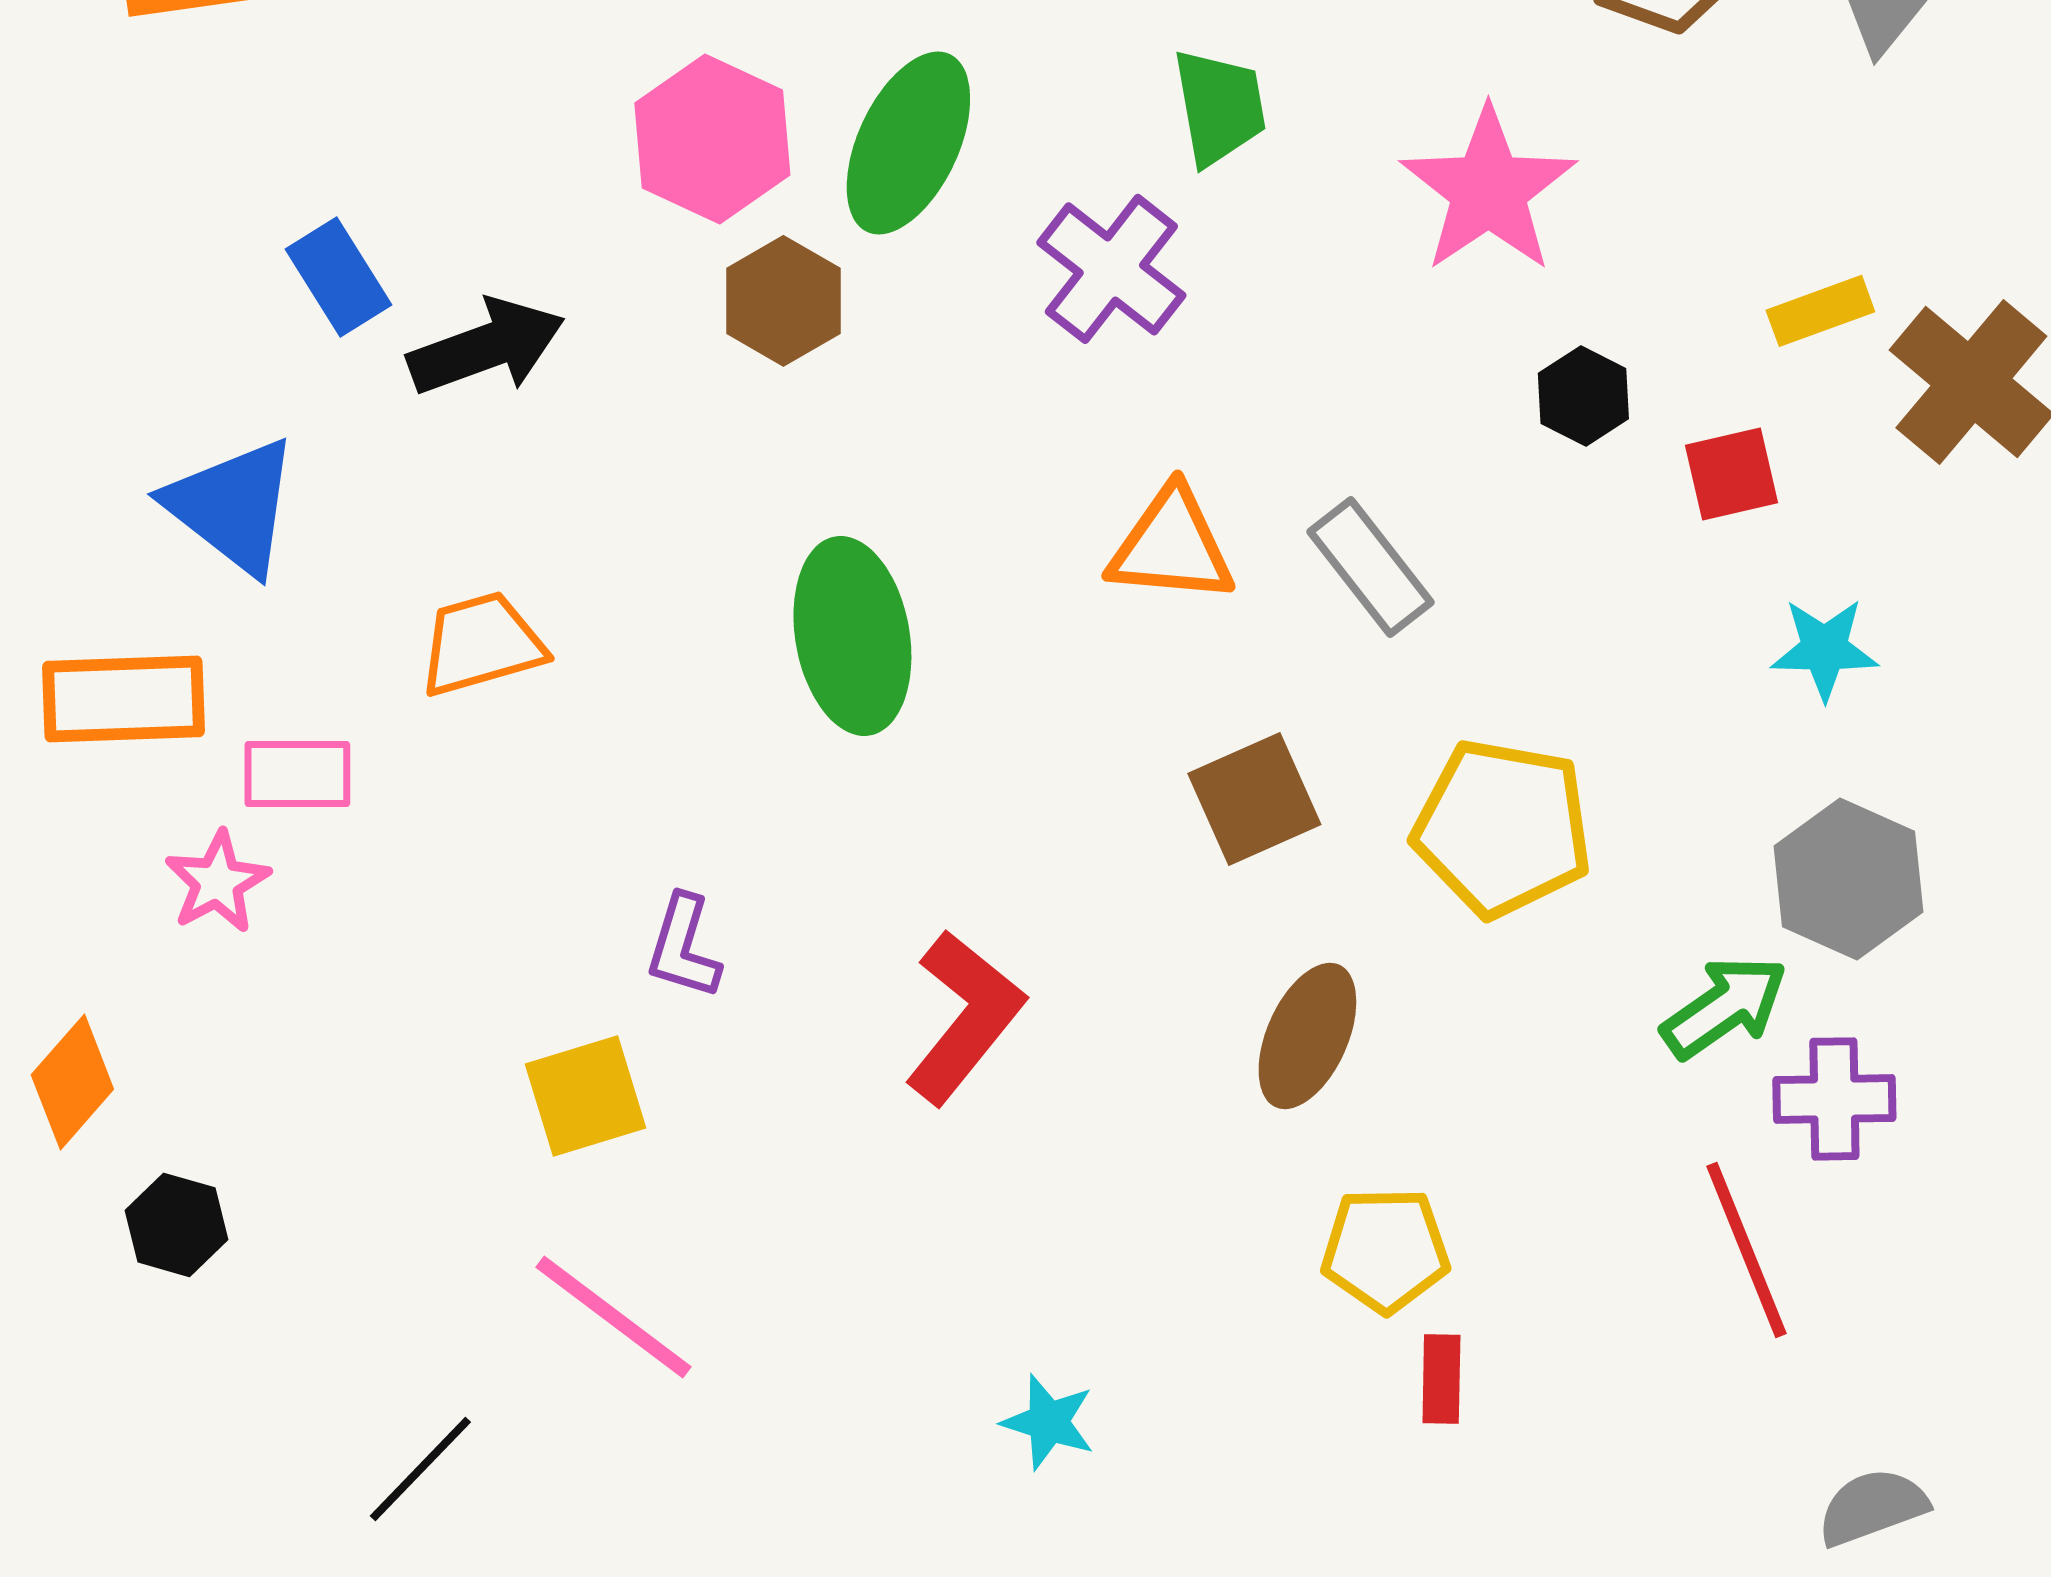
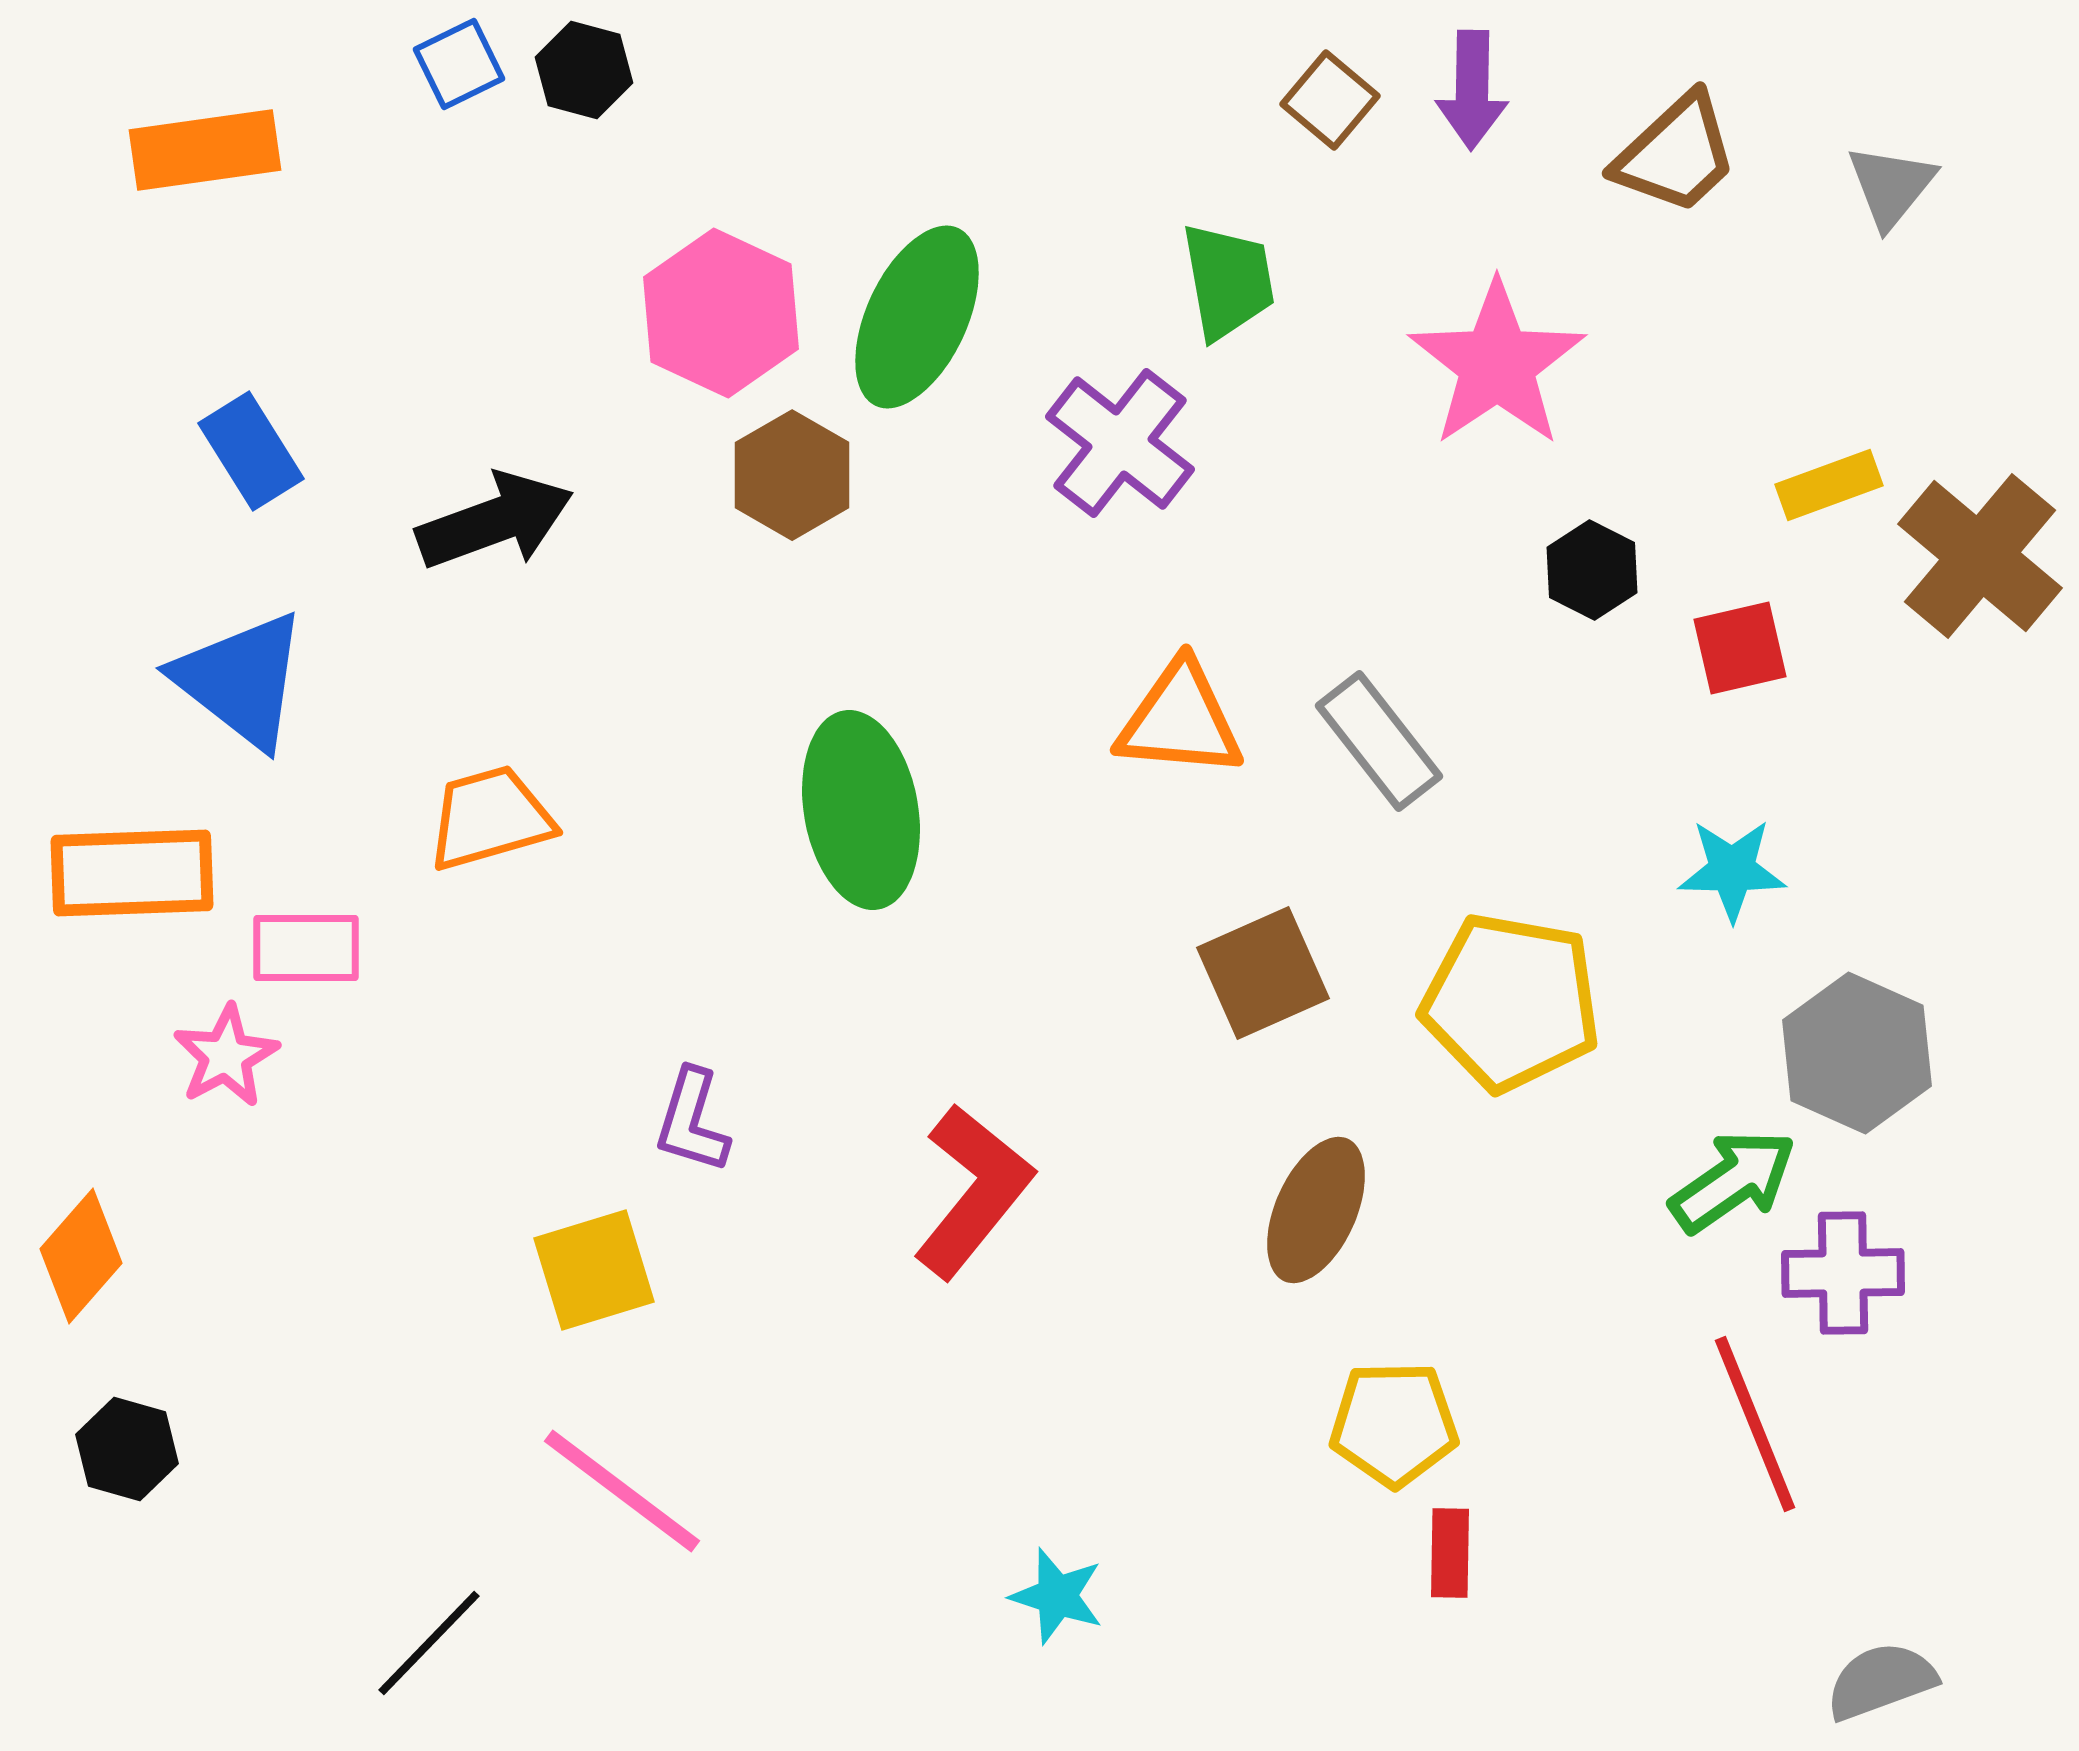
blue rectangle: (338, 277) -> (251, 451), moved
cyan star: (1824, 649) -> (1732, 870), moved
black hexagon: (176, 1225) -> (127, 1449), moved

